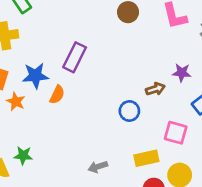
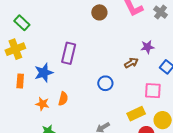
orange semicircle: (57, 95) -> (63, 99), moved
orange star: (16, 101) -> (42, 104), moved
blue circle: (129, 111) -> (105, 83), moved

